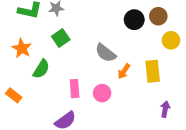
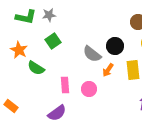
black circle: (134, 20) -> (115, 46), moved
green semicircle: (41, 69) -> (36, 68), turned 90
orange rectangle: (14, 95) -> (11, 106), moved

